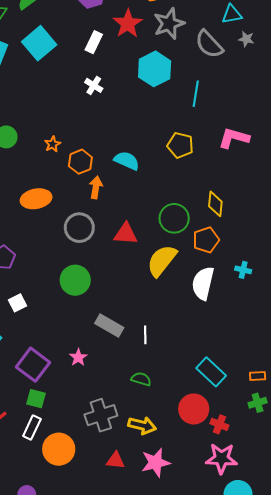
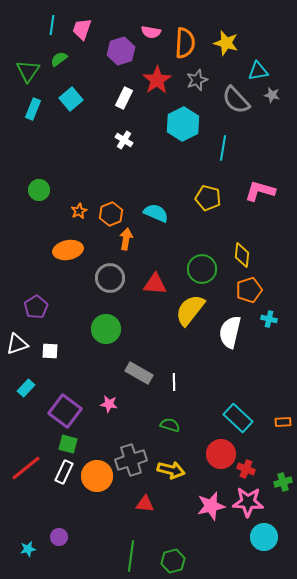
gray star: (169, 24) -> (197, 80), size x0.7
cyan square: (39, 43) -> (71, 99), size x0.7
orange star: (53, 144) -> (79, 211), moved
orange pentagon: (206, 240) -> (249, 290), moved
white square: (17, 303) -> (50, 351), turned 30
pink star: (78, 357) -> (109, 404), turned -30
green cross: (258, 403) -> (283, 482), moved
orange circle: (59, 449) -> (97, 476), moved
pink star: (156, 463) -> (211, 506), moved

